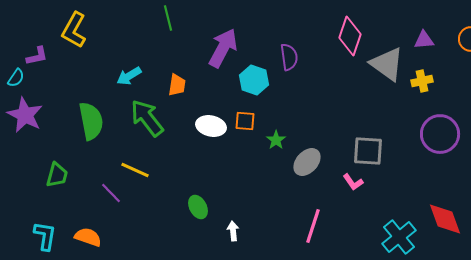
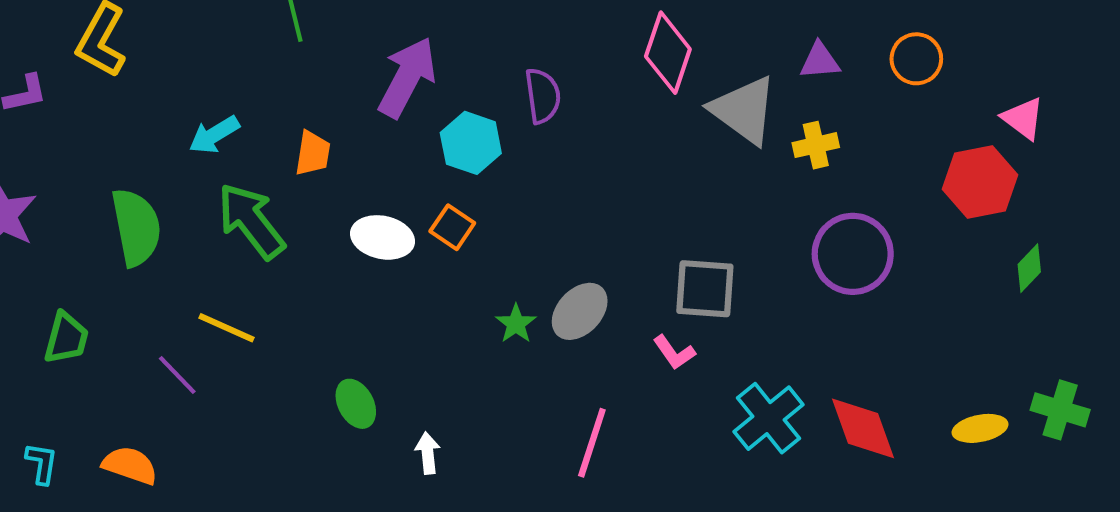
orange square: (245, 121) -> (452, 227), turned 30
green star: (276, 140) -> (516, 324), moved
cyan L-shape: (45, 236) -> (42, 463), size x0.7
cyan cross: (399, 237) -> (769, 418), moved

